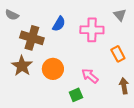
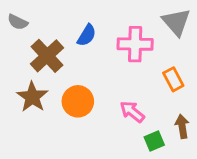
gray triangle: (120, 15) -> (176, 22), size x1.5
brown cross: (32, 38) -> (47, 56), turned 30
green square: (76, 95) -> (154, 141), moved

